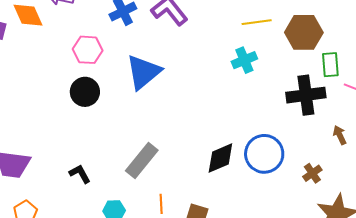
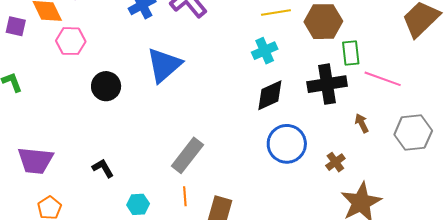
pink hexagon: (88, 50) -> (71, 41), moved
black diamond: (220, 158) -> (270, 95), moved
gray rectangle: (142, 160) -> (187, 155), moved

